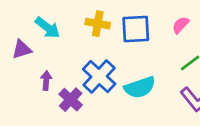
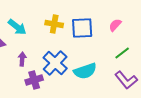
purple arrow: (46, 81) -> (22, 59), moved
purple cross: (71, 100) -> (34, 80), turned 30

